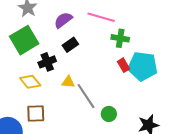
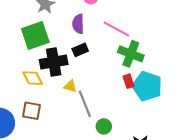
purple semicircle: (63, 20) -> (78, 24), turned -66
green cross: (120, 38) -> (131, 54), size x1.4
black cross: (47, 62) -> (54, 62), size x1.5

